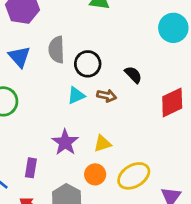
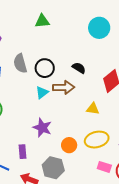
brown arrow: (107, 96) -> (64, 87), size x1.5
yellow triangle: (102, 144) -> (93, 109), moved, turned 40
yellow ellipse: (134, 176) -> (97, 140), turned 30

